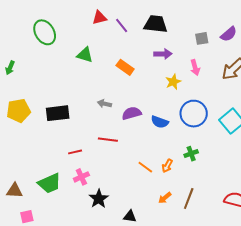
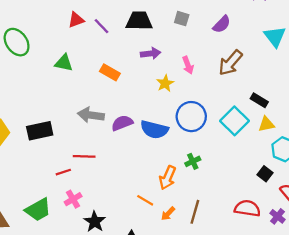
gray square: (202, 38) -> (182, 19), moved, turned 32
gray arrow: (105, 104) -> (91, 115), size x1.6
blue semicircle: (160, 122) -> (154, 130), size x1.4
red line: (108, 140) -> (84, 156), moved
orange arrow: (167, 166) -> (167, 178), size x1.5
orange line: (145, 167) -> (145, 200), moved

